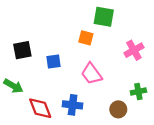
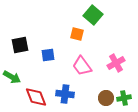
green square: (104, 17) -> (93, 15), turned 30
pink cross: (134, 50) -> (116, 63), moved
green cross: (138, 92) -> (124, 98), moved

